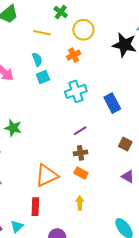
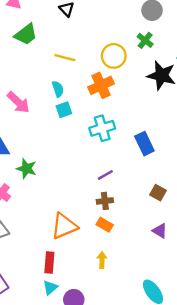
green cross: (61, 12) -> (145, 40), moved
orange cross: (74, 55) -> (101, 85), size x1.5
cyan triangle: (17, 226) -> (50, 288), moved

